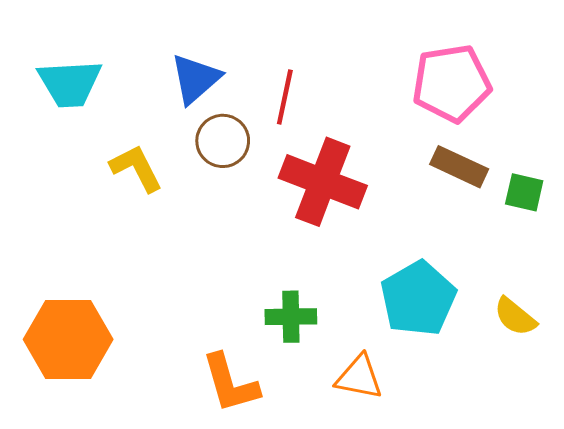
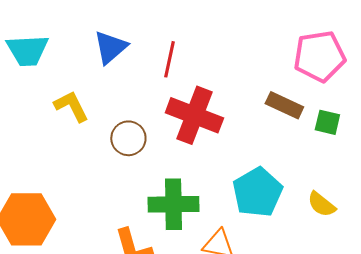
pink pentagon: (451, 83) -> (319, 56), moved
brown circle: (223, 141) -> (128, 138), moved
green cross: (291, 317) -> (173, 204), size x1.5

